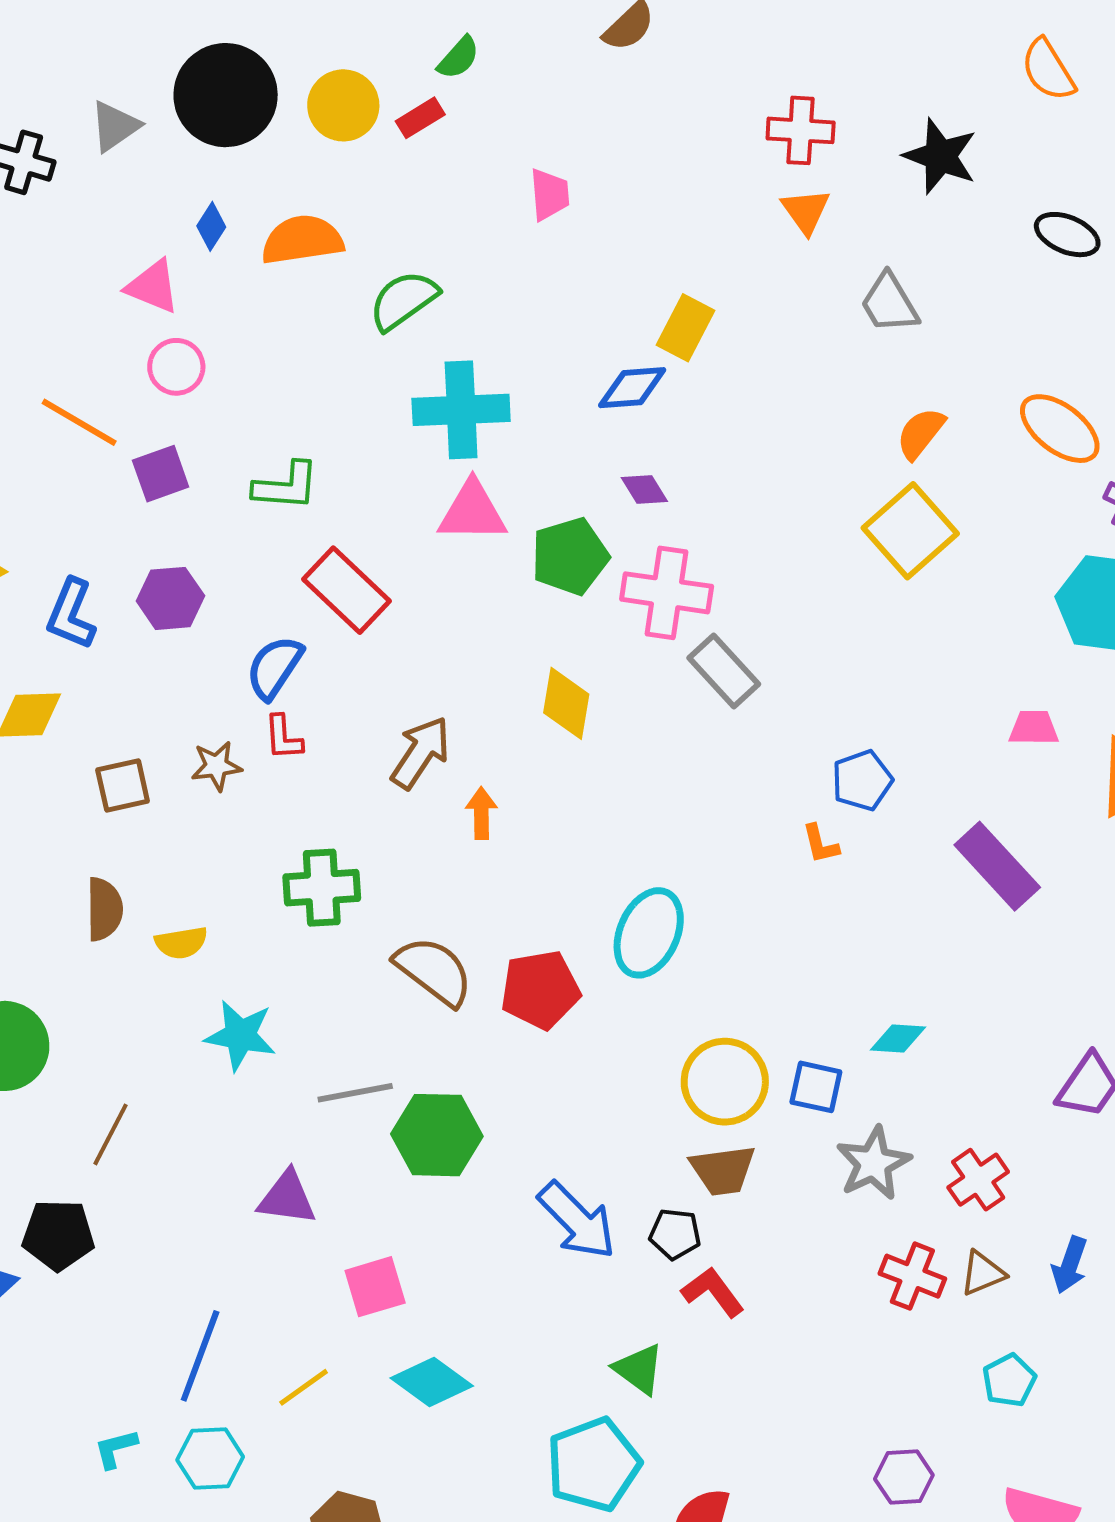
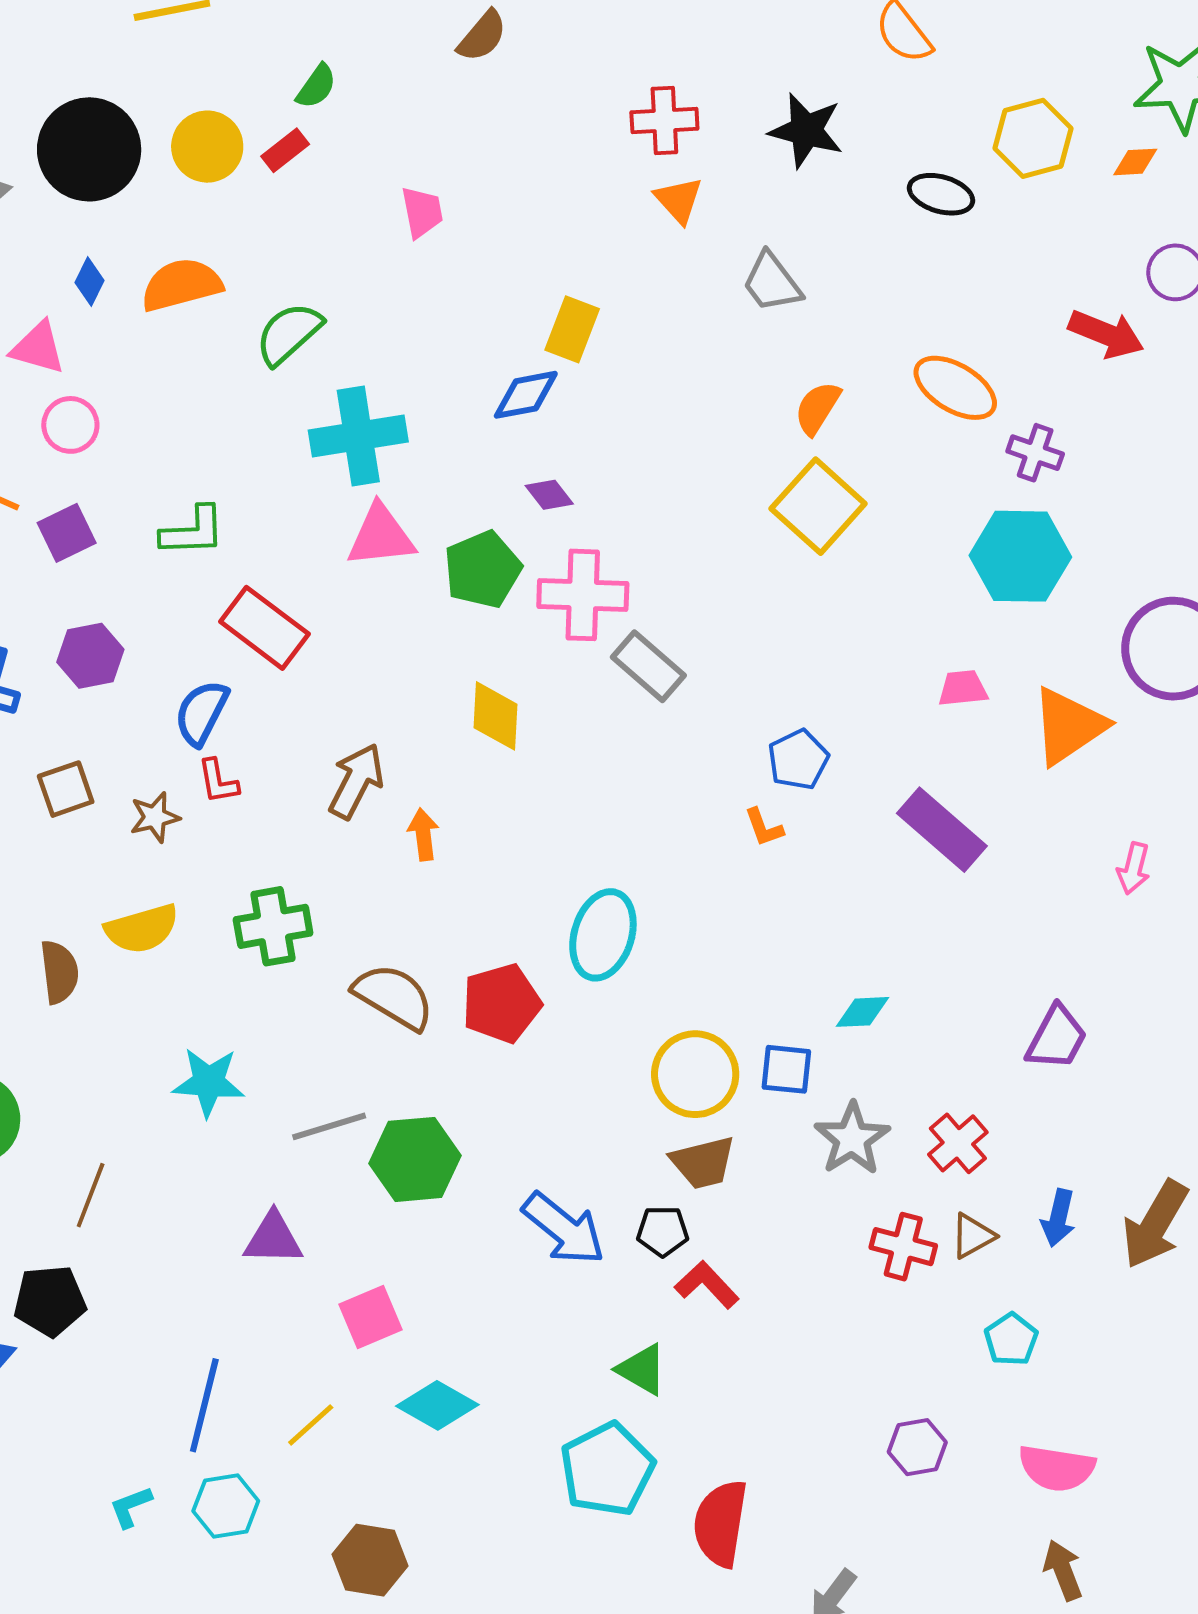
brown square: (123, 785) -> (66, 789), moved
yellow semicircle: (181, 943) -> (142, 929), moved, size x1.4

